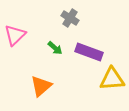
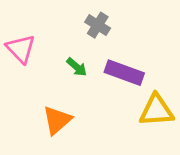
pink triangle: (15, 35) -> (21, 49), turned -30

